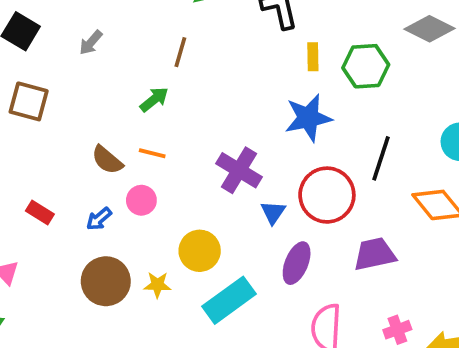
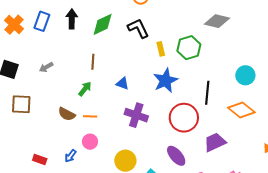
gray arrow: (91, 43) -> (46, 67), turned 32
brown semicircle: (107, 160) -> (67, 114), moved
blue triangle: (273, 212) -> (123, 83), moved, turned -32
purple ellipse: (297, 263) -> (176, 156), turned -50

